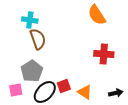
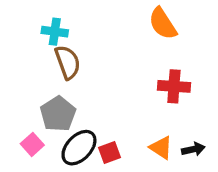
red square: (64, 86) -> (110, 152), moved
pink square: (16, 90) -> (32, 144), turned -32
orange triangle: (85, 92) -> (161, 148), moved

